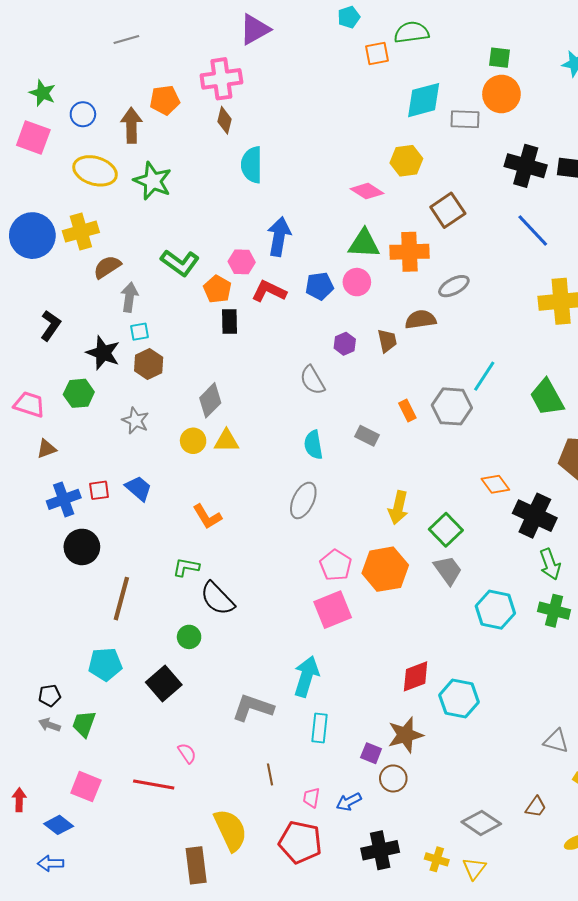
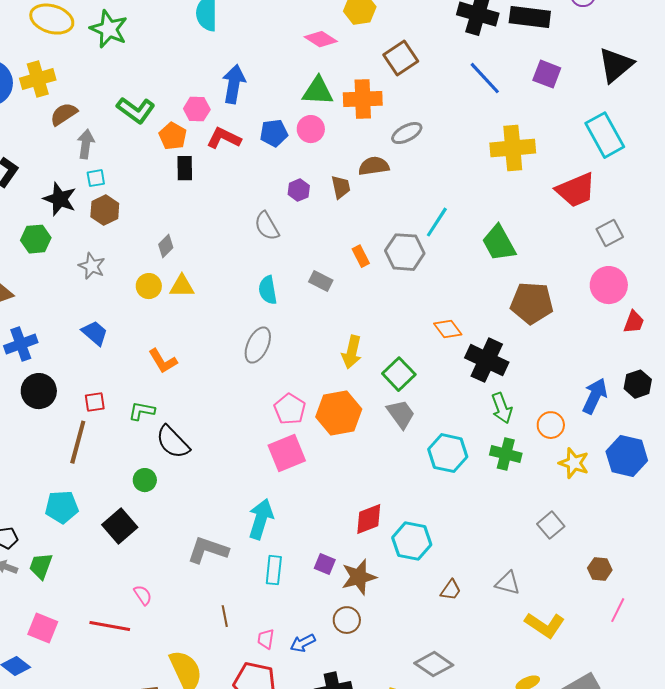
gray diamond: (210, 400) -> (166, 246), size x0.7
red square: (99, 490) -> (95, 402), moved
purple square: (371, 753) -> (325, 564), moved
brown trapezoid: (536, 807) -> (451, 590), moved

